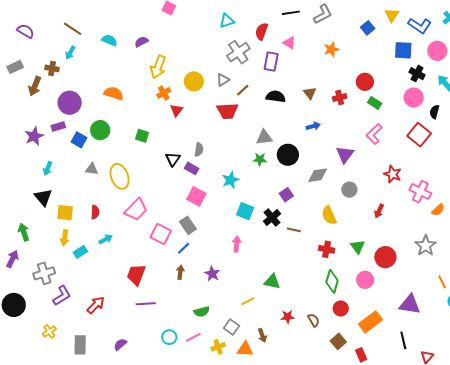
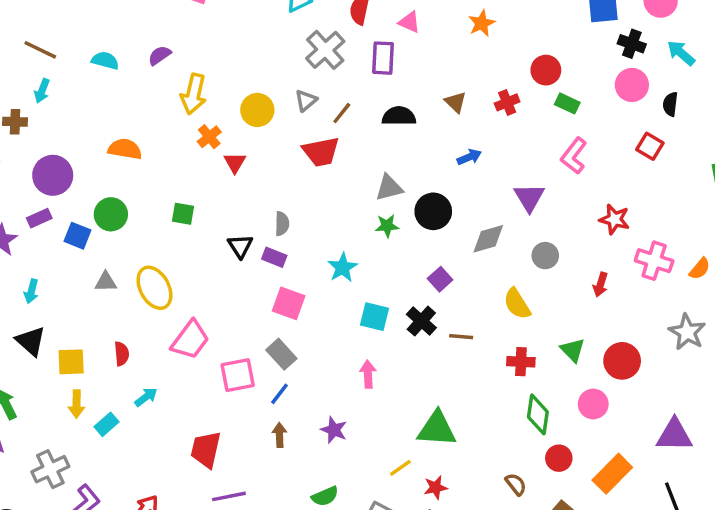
red square: (419, 135) -> (650, 146), size x0.7
pink cross: (420, 192) -> (654, 261), moved
pink square: (161, 234) -> (238, 375), turned -30
green triangle: (272, 282) -> (437, 429), size x1.4
red star: (288, 317) -> (436, 487), moved

